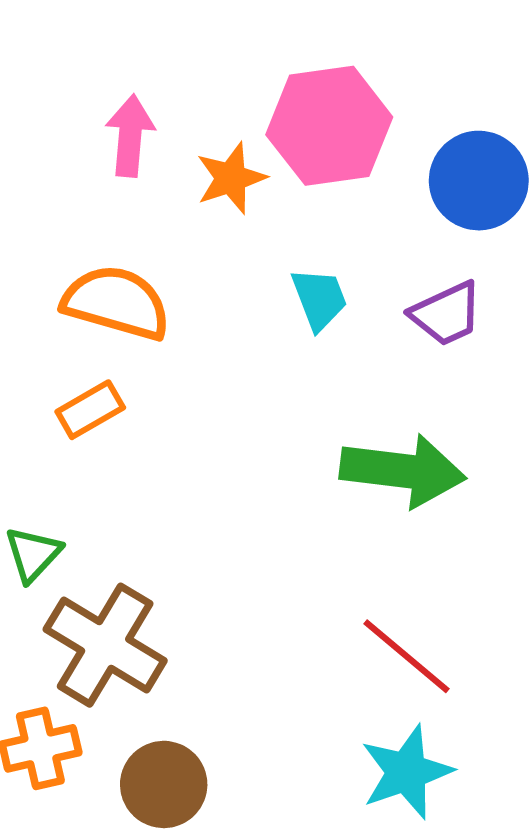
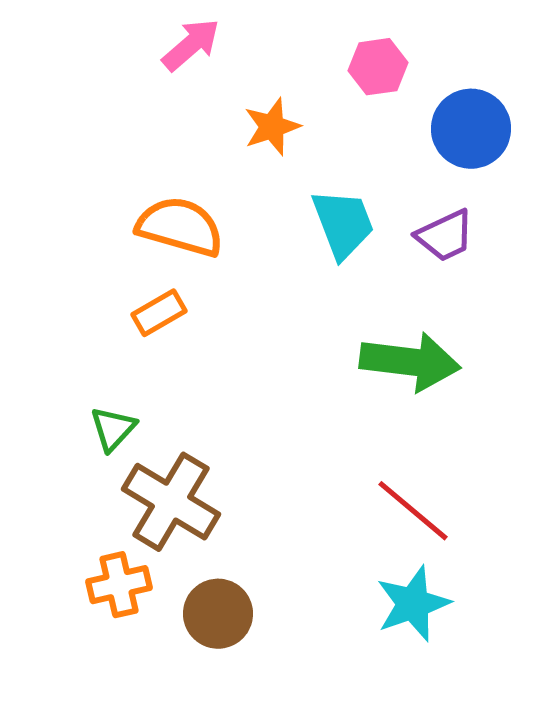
pink hexagon: (329, 126) -> (378, 67), moved, size x0.6
pink arrow: (130, 136) -> (191, 45), moved, turned 44
cyan trapezoid: (319, 299) -> (343, 224), size x1.4

